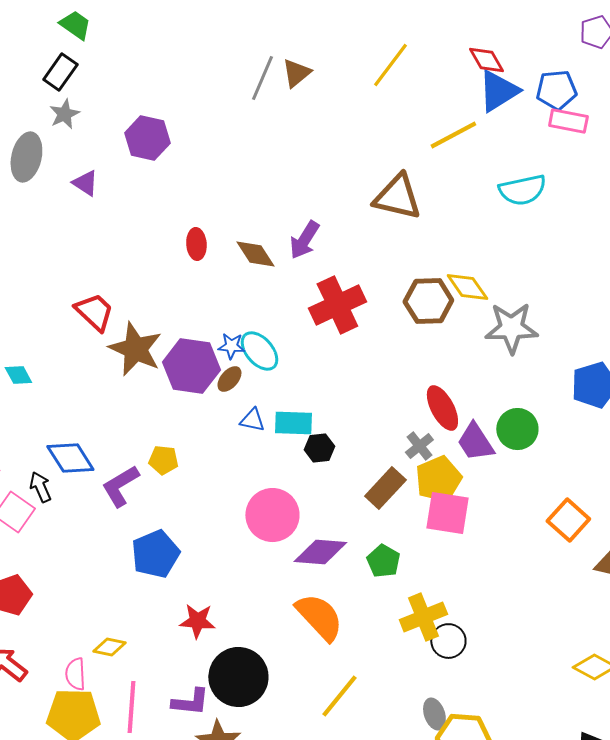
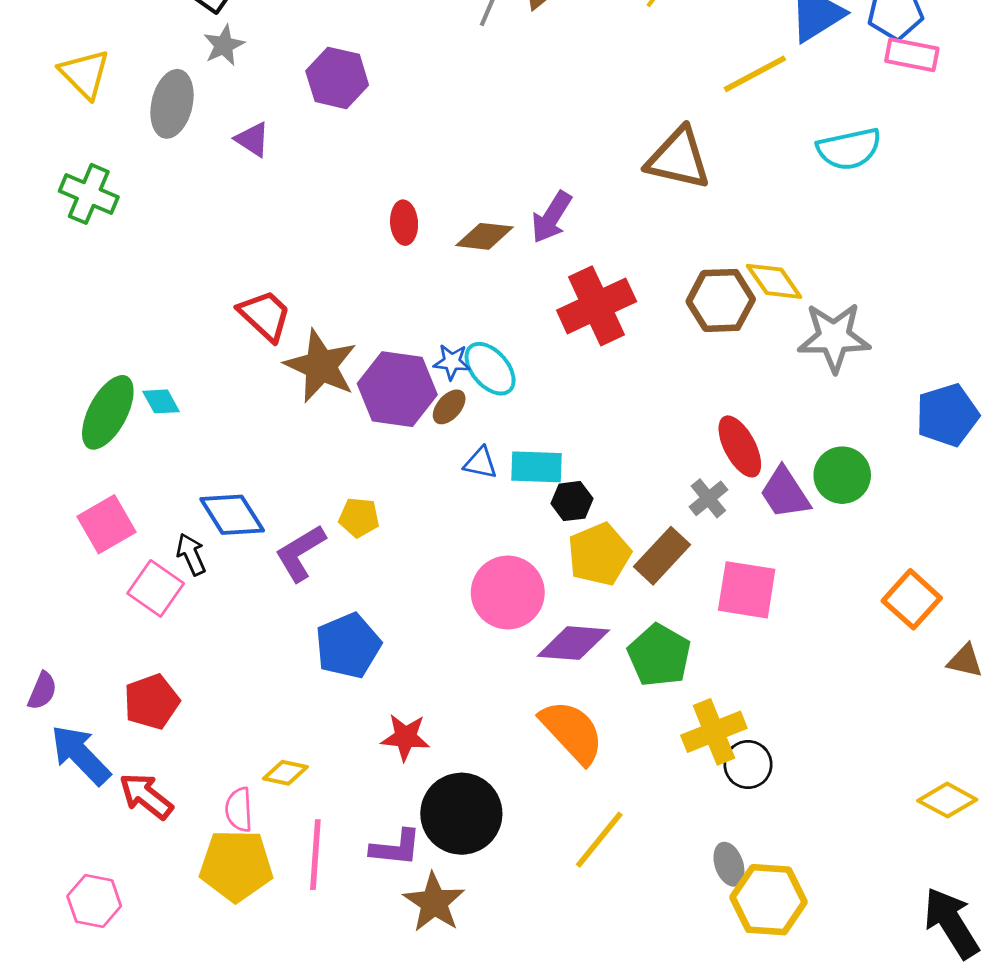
brown diamond: (255, 254) -> (485, 236), turned -51
yellow pentagon: (438, 479) -> (599, 554), moved
green pentagon: (383, 561) -> (659, 655), size x1.4

